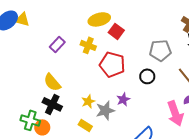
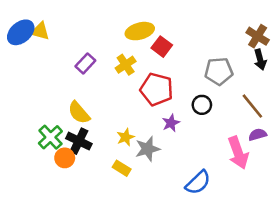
yellow cross: (88, 45) -> (126, 65), turned 35
purple star: (123, 99) -> (171, 123), moved
green cross: (30, 120) -> (50, 137), moved, turned 30
orange circle: (42, 127) -> (65, 158), moved

